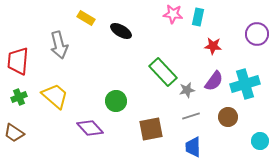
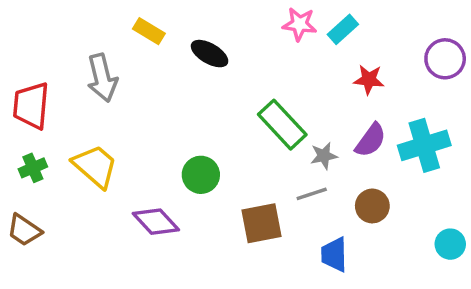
cyan rectangle: (198, 17) -> (343, 29), turned 36
gray line: (191, 116) -> (312, 194), moved
brown circle: (228, 117) -> (372, 206), moved

